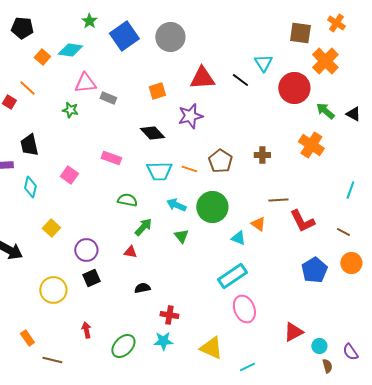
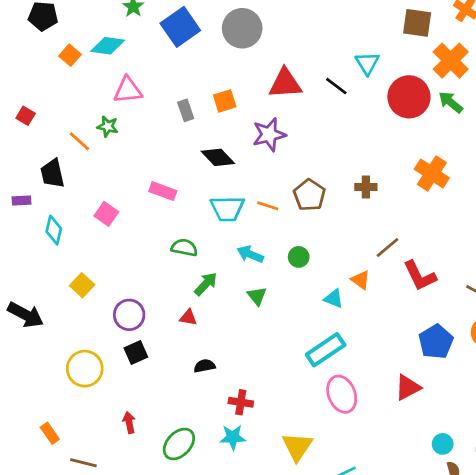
orange line: (27, 88) -> (79, 141), moved
gray rectangle: (108, 98) -> (186, 110), moved, turned 49
green arrow: (325, 111) -> (451, 102), moved
brown line: (278, 200) -> (387, 248), turned -36
green circle: (212, 207) -> (299, 257), size x0.5
red triangle: (293, 332) -> (408, 387), moved
yellow triangle: (211, 348) -> (297, 447), turned 40

